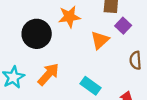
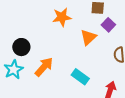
black circle: (37, 34) -> (21, 47), moved, size x0.7

